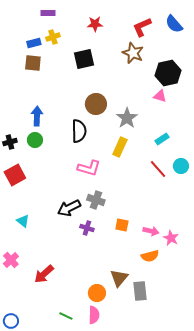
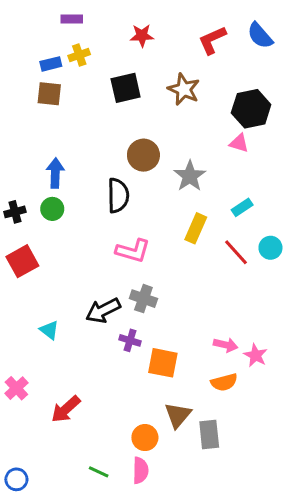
brown star: (133, 53) -> (184, 89), moved
yellow rectangle: (120, 147) -> (196, 228), moved
cyan triangle: (23, 221) -> (49, 330), moved
orange square: (122, 225) -> (163, 363), moved, size x1.5

